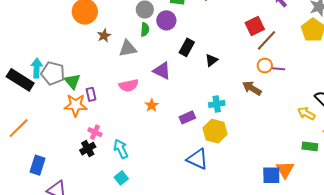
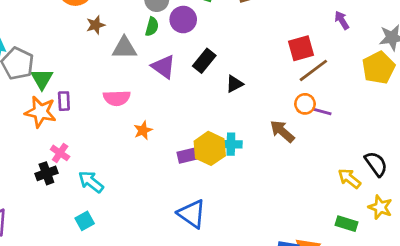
purple triangle: (162, 71) -> (163, 67), moved
yellow hexagon: (215, 131) -> (210, 148), moved
cyan arrow: (121, 149) -> (91, 182), turned -36

